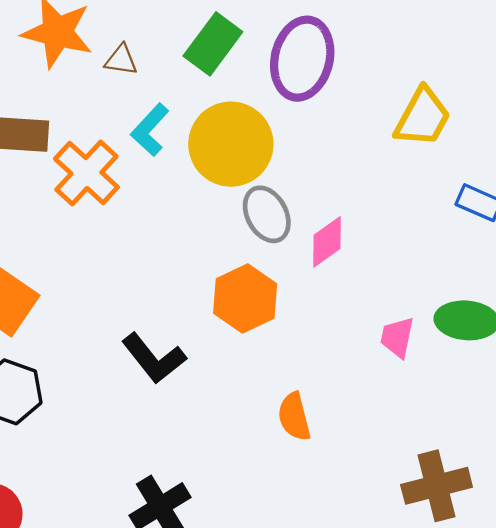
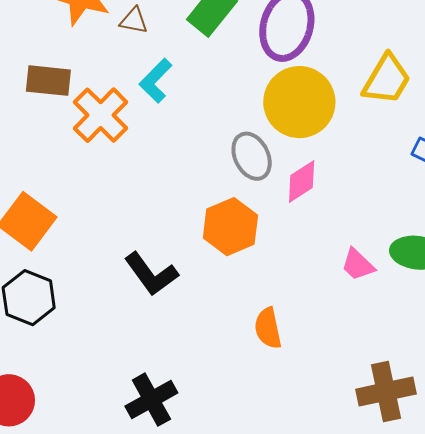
yellow circle: (231, 144) -> (299, 102), moved
pink trapezoid: (397, 337) -> (358, 265), turned -60

